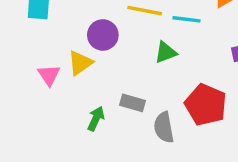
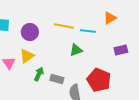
purple circle: (103, 35) -> (30, 32), moved
green arrow: (96, 119) -> (39, 74), moved

